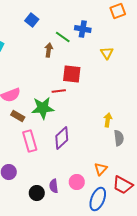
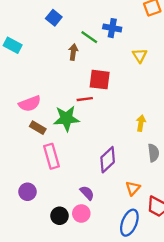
yellow arrow: (108, 120) -> (141, 123), moved
purple diamond: (62, 138) -> (108, 160), moved
pink circle: (77, 182) -> (81, 213), moved
purple semicircle: (54, 186) -> (87, 193), moved, turned 144

